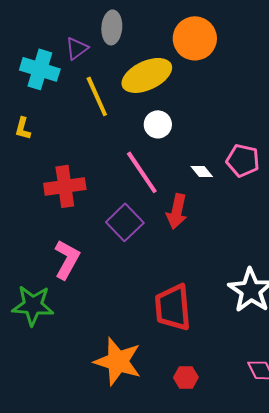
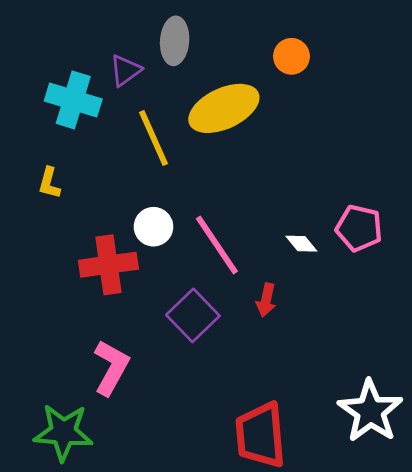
orange circle: (195, 38) -> (291, 56), size x0.6
white circle: (158, 124) -> (153, 227), moved
red arrow: (177, 211) -> (266, 300), size x0.7

